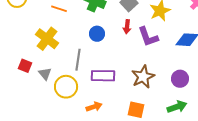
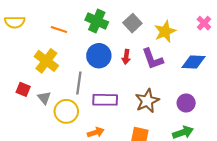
red arrow: (127, 27) -> (126, 57), moved
blue circle: (97, 34) -> (99, 56), size x1.5

